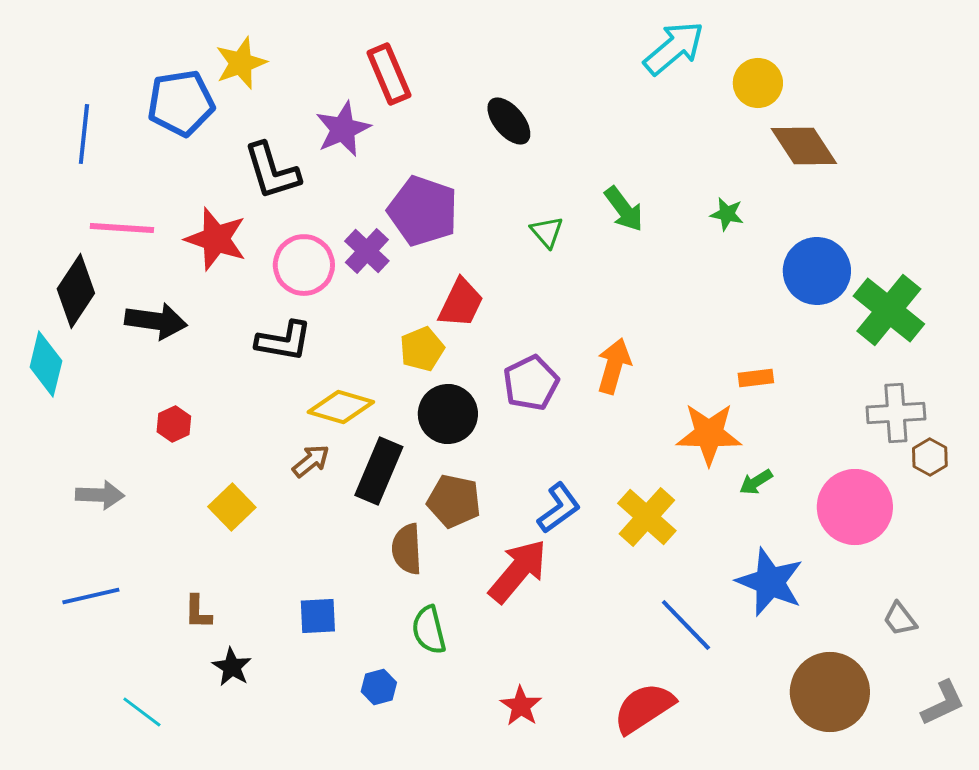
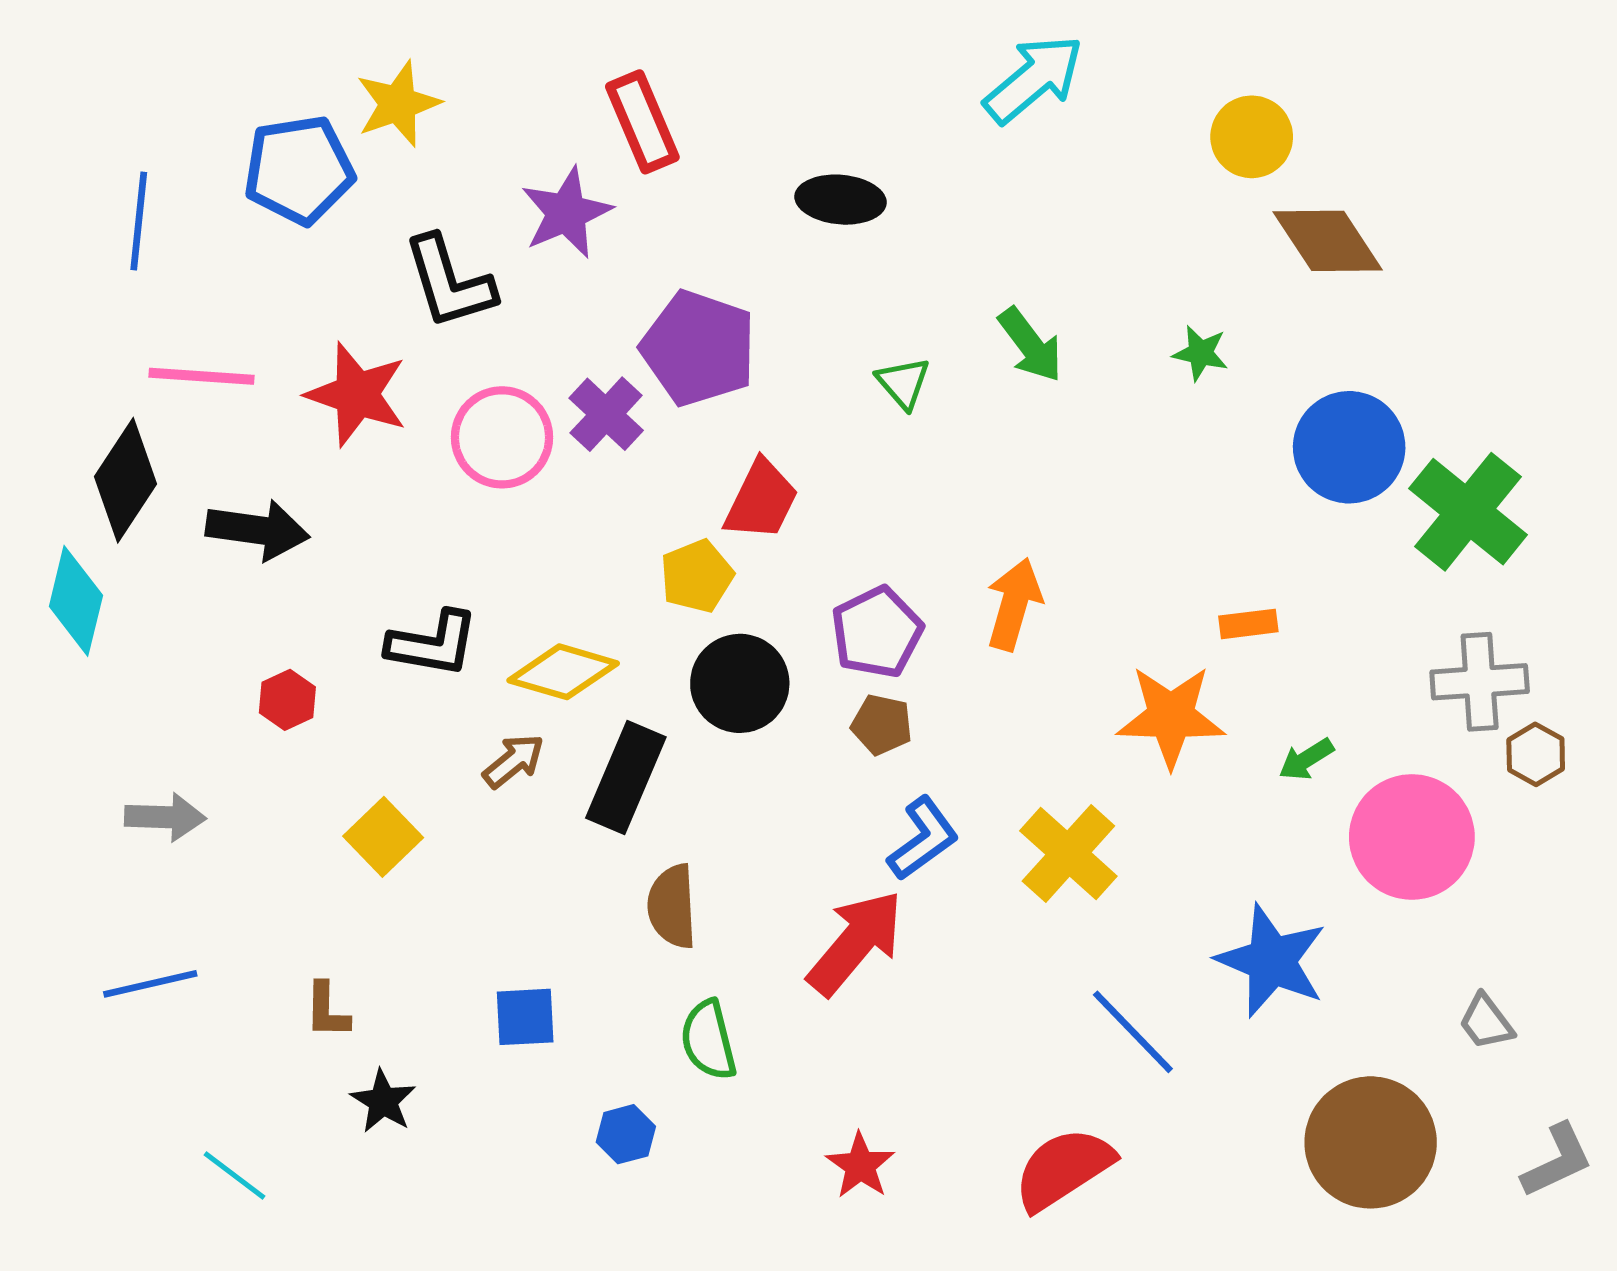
cyan arrow: (674, 48) -> (1034, 79), moved
black ellipse: (509, 121) -> (841, 200), turned -45
black L-shape: (284, 341) -> (433, 644), moved
green arrow: (756, 482) -> (1306, 759), moved
brown pentagon: (454, 501) -> (882, 725), moved, size x0.7

